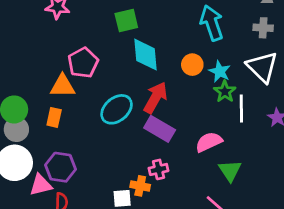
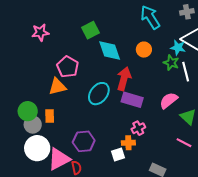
cyan star: (220, 71) -> (178, 48), moved
orange rectangle: (54, 117) -> (50, 116), moved
purple hexagon: (61, 167) -> (84, 141), moved
pink triangle: (41, 185) -> (59, 159), size x1.4

